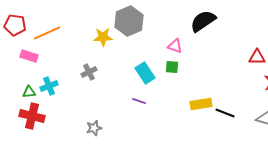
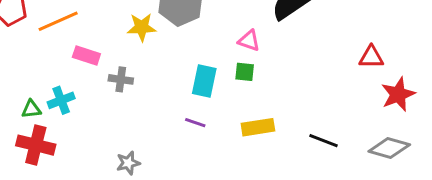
pink rectangle: (29, 56) -> (86, 56), moved
gray cross: (89, 72) -> (121, 79), turned 35
cyan rectangle: (145, 73) -> (204, 81), turned 45
yellow rectangle: (201, 104) -> (258, 127), moved

